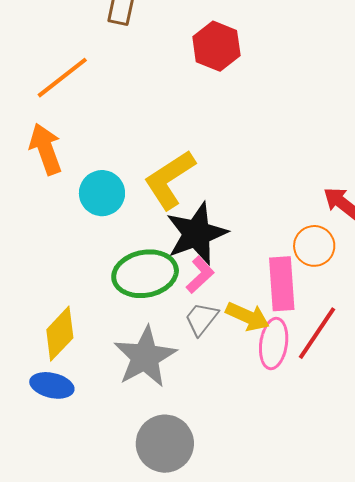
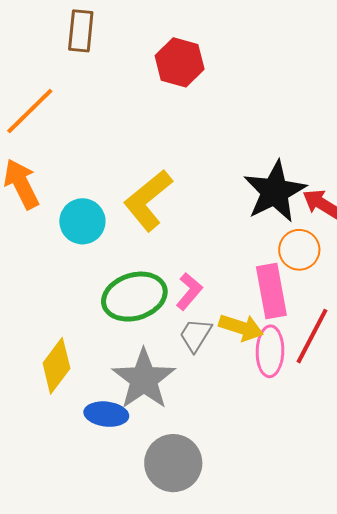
black star: (197, 234) -> (275, 191), moved
blue ellipse: (52, 385) -> (106, 414), moved

